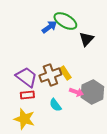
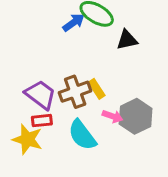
black triangle: (86, 39) -> (127, 40), turned 35
cyan semicircle: (55, 105) -> (82, 135), size x1.6
yellow star: (24, 119) -> (27, 139), moved

